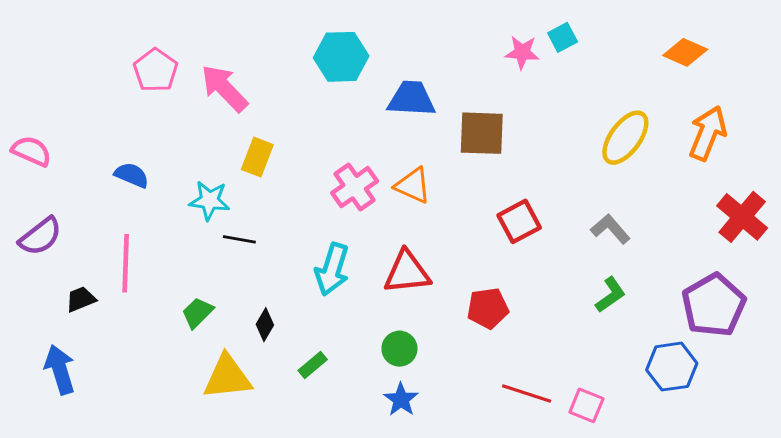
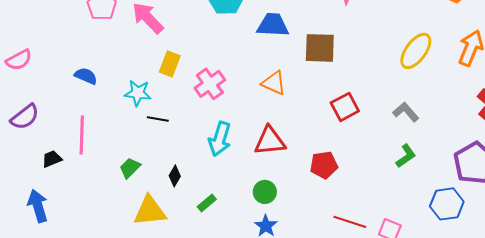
pink semicircle: (31, 151) -> (19, 60), turned 128
pink cross: (355, 187) -> (210, 84), moved

